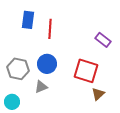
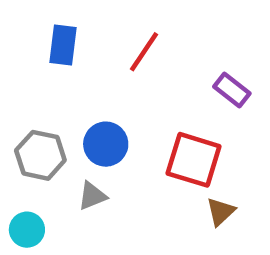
red line: (50, 29) -> (144, 52), moved, turned 30

